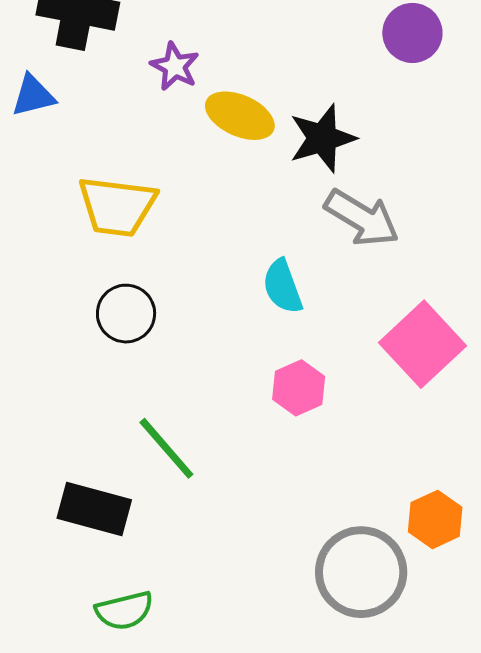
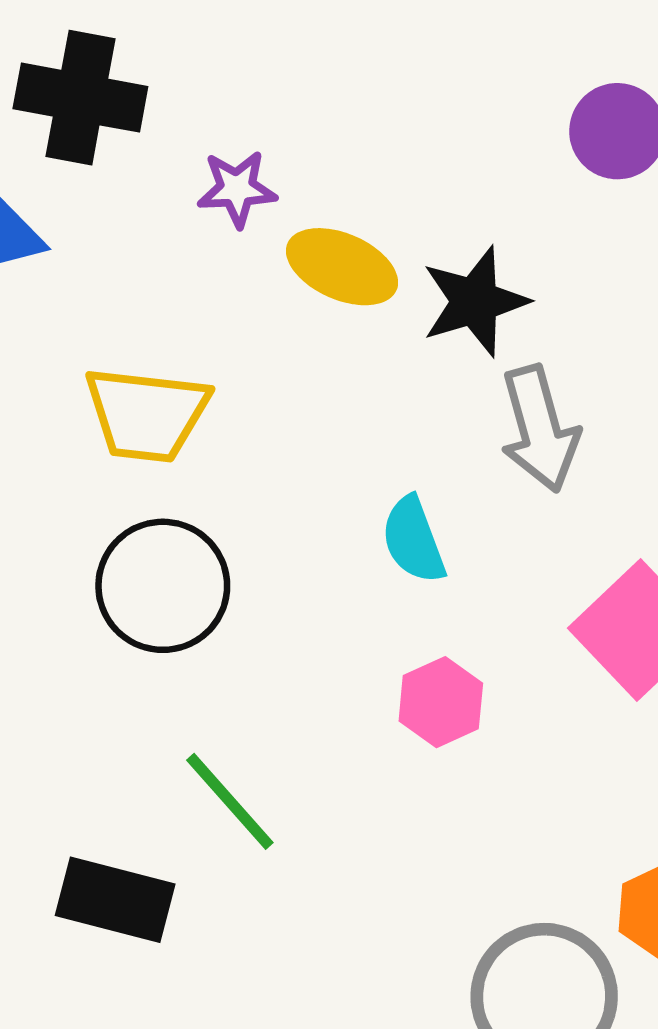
purple star: (175, 66) -> (237, 189), turned -30
gray arrow: (362, 218) -> (539, 429), turned 44
black circle: (126, 314) -> (163, 586), size x1.4

